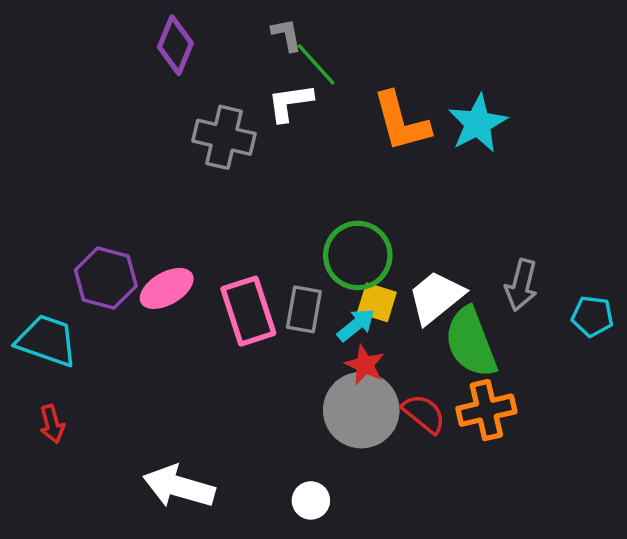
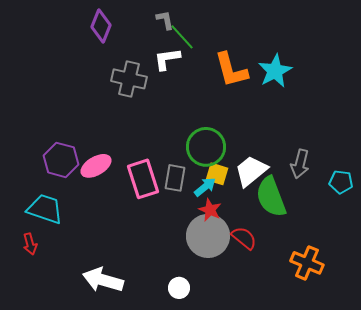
cyan trapezoid: (47, 341) -> (45, 209), moved
orange cross: (486, 410) -> (307, 263), moved, turned 36

